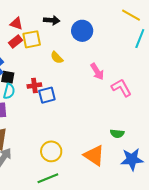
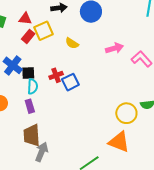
pink arrow: (97, 72) -> (114, 48), turned -60
yellow circle: (51, 151) -> (126, 113), moved
orange triangle: (94, 155) -> (119, 142), moved

